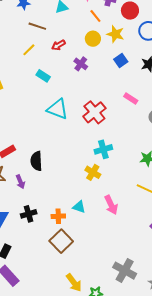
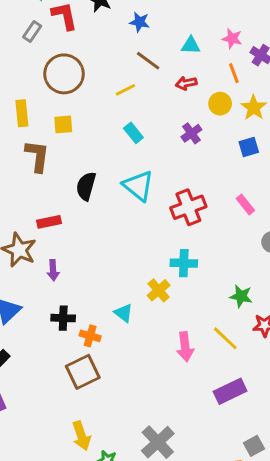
red arrow: (59, 45) -> (186, 83), moved
black semicircle: (36, 161) -> (86, 186), moved
pink arrow: (111, 205) -> (185, 347), moved
cyan triangle: (79, 207) -> (124, 313), moved
black cross: (29, 214) -> (63, 318), moved

